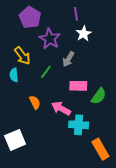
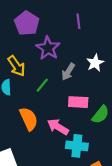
white star: (84, 34) -> (95, 63), moved
orange semicircle: (35, 102) -> (29, 119), size x1.5

